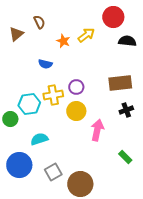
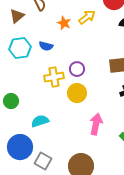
cyan hexagon: (29, 104) -> (20, 48), moved
pink arrow: (97, 130) -> (96, 124), moved
gray square: (53, 172) -> (43, 161), moved, turned -30

